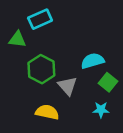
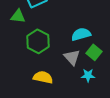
gray triangle: (68, 86) -> (72, 57), moved

